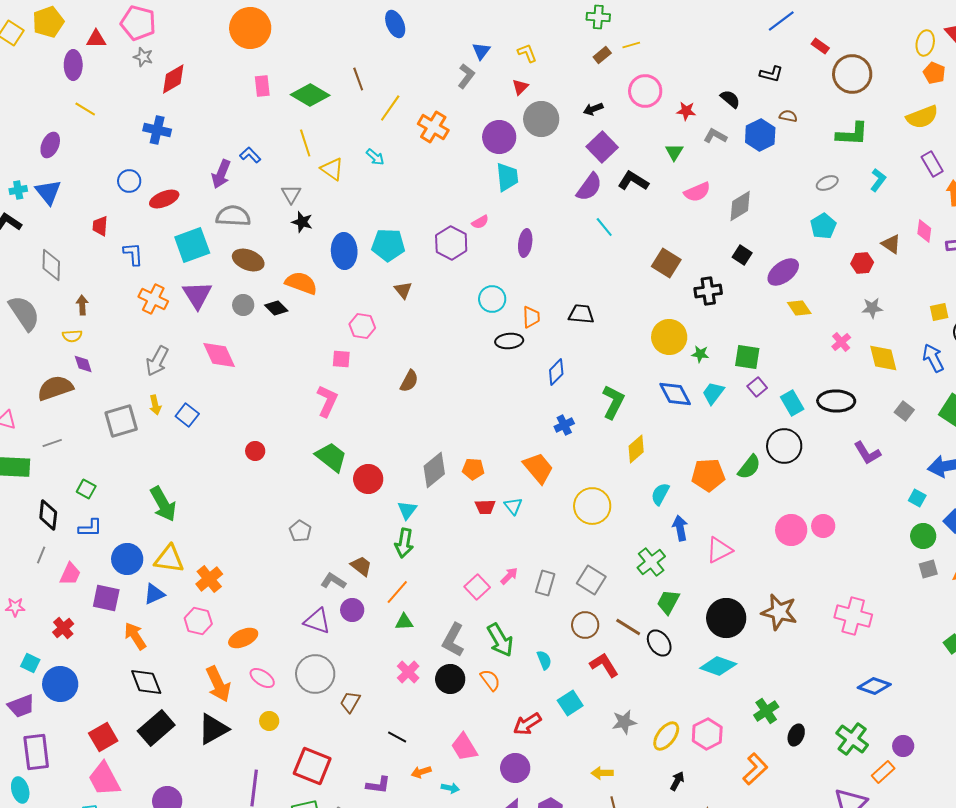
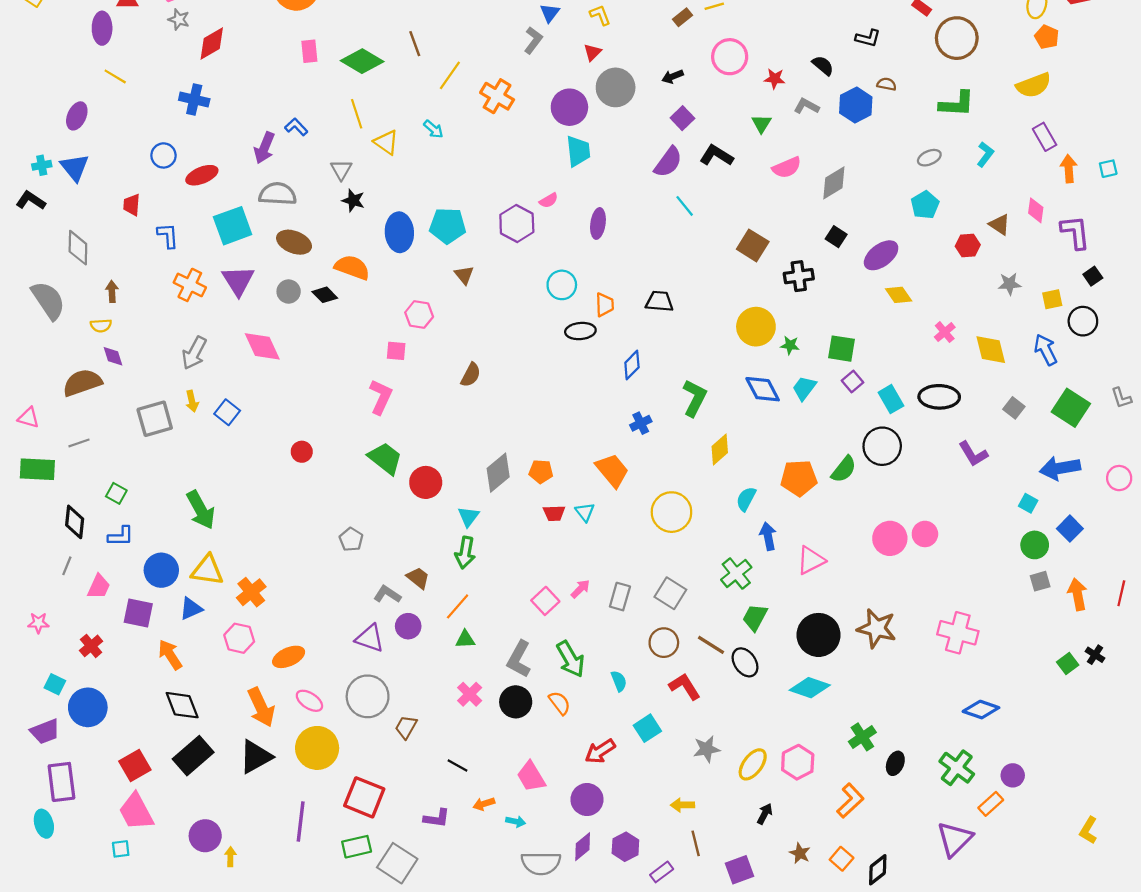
purple square: (602, 147) -> (682, 118), size x0.7
gray star: (872, 308) -> (1009, 284), moved
yellow circle: (269, 721) -> (317, 748), size x2.0

